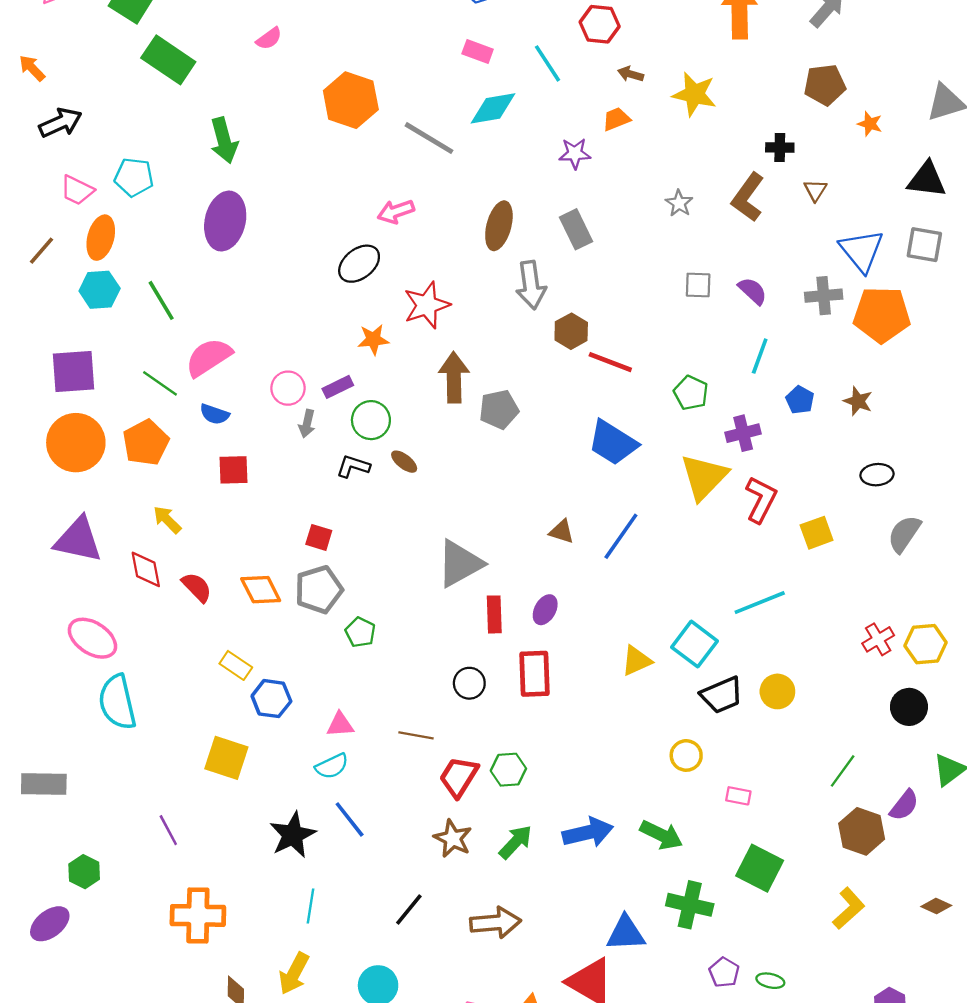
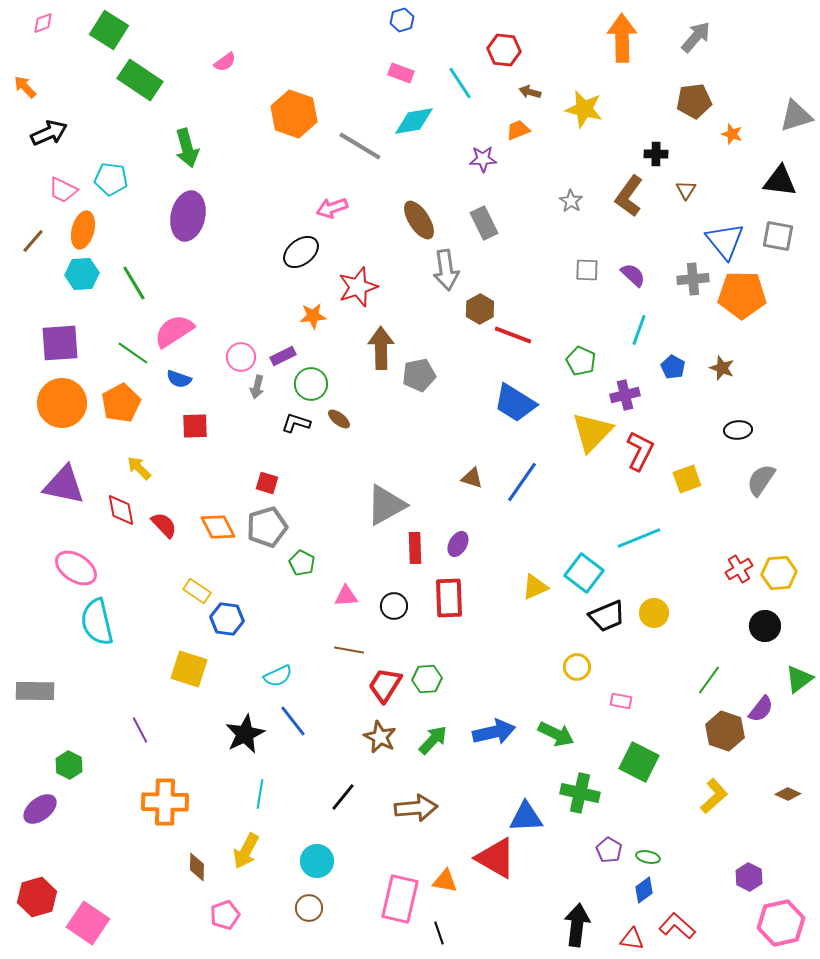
brown ellipse: (499, 226) -> (419, 220), turned -48
pink triangle: (340, 725) -> (346, 596), moved

